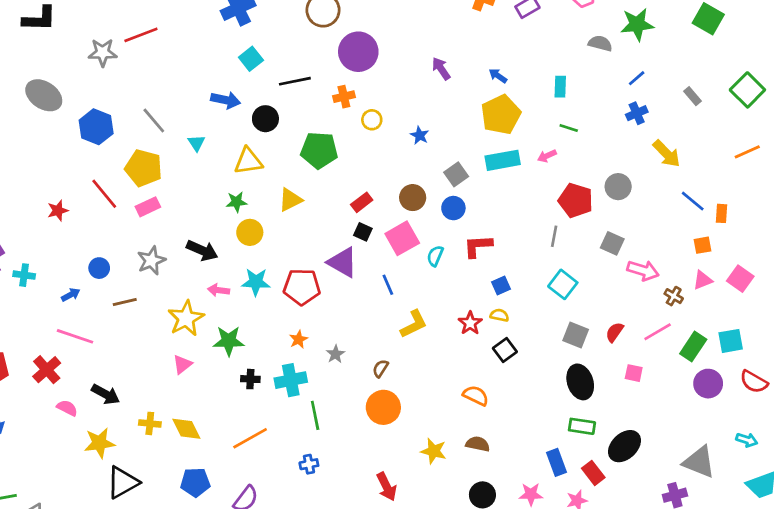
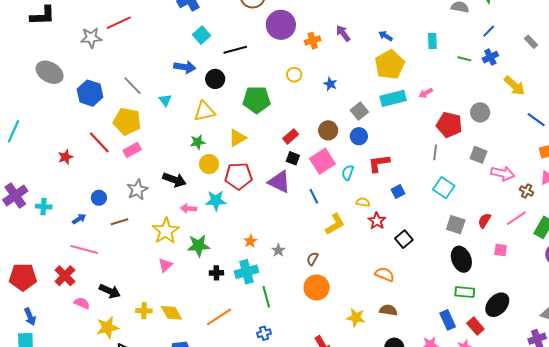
orange cross: (344, 97) -> (313, 41), moved
green line: (569, 128) -> (464, 59), moved
red pentagon: (302, 287) -> (238, 176), moved
yellow semicircle: (499, 315) -> (363, 202), moved

